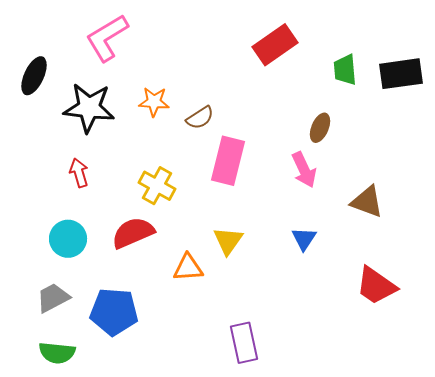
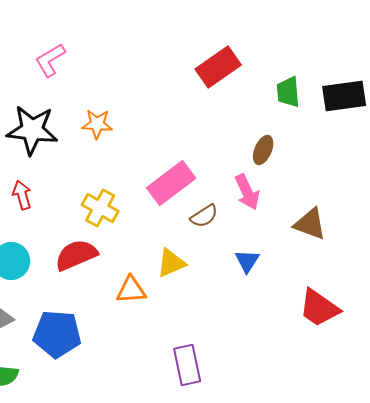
pink L-shape: (107, 38) -> (50, 60), size x0.7
brown semicircle: (200, 118) -> (204, 216), moved
pink rectangle: (228, 161) -> (171, 183), turned 39
yellow triangle: (228, 241) -> (171, 263), turned 32

